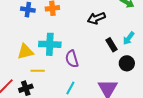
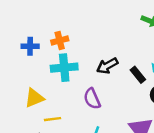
black arrow: (96, 18) -> (107, 66), moved
cyan cross: (50, 44) -> (64, 68), moved

